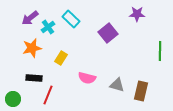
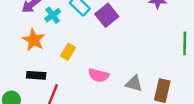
purple square: (108, 33) -> (107, 15), moved
orange star: (32, 48) -> (34, 40), turned -30

